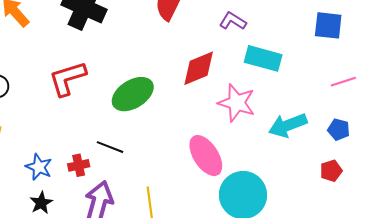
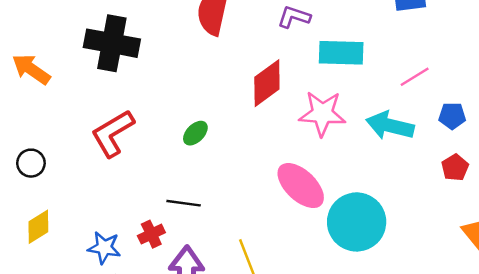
pink line: (343, 82) -> (415, 77), moved
green ellipse: (133, 94) -> (195, 133), size x0.5
cyan arrow: (288, 125) -> (390, 126), turned 48

